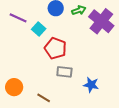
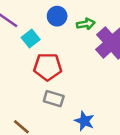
red pentagon: (55, 48) -> (48, 67), turned -30

